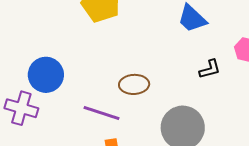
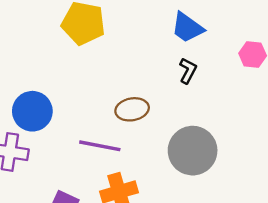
black L-shape: (210, 69) -> (188, 71), moved, turned -40

